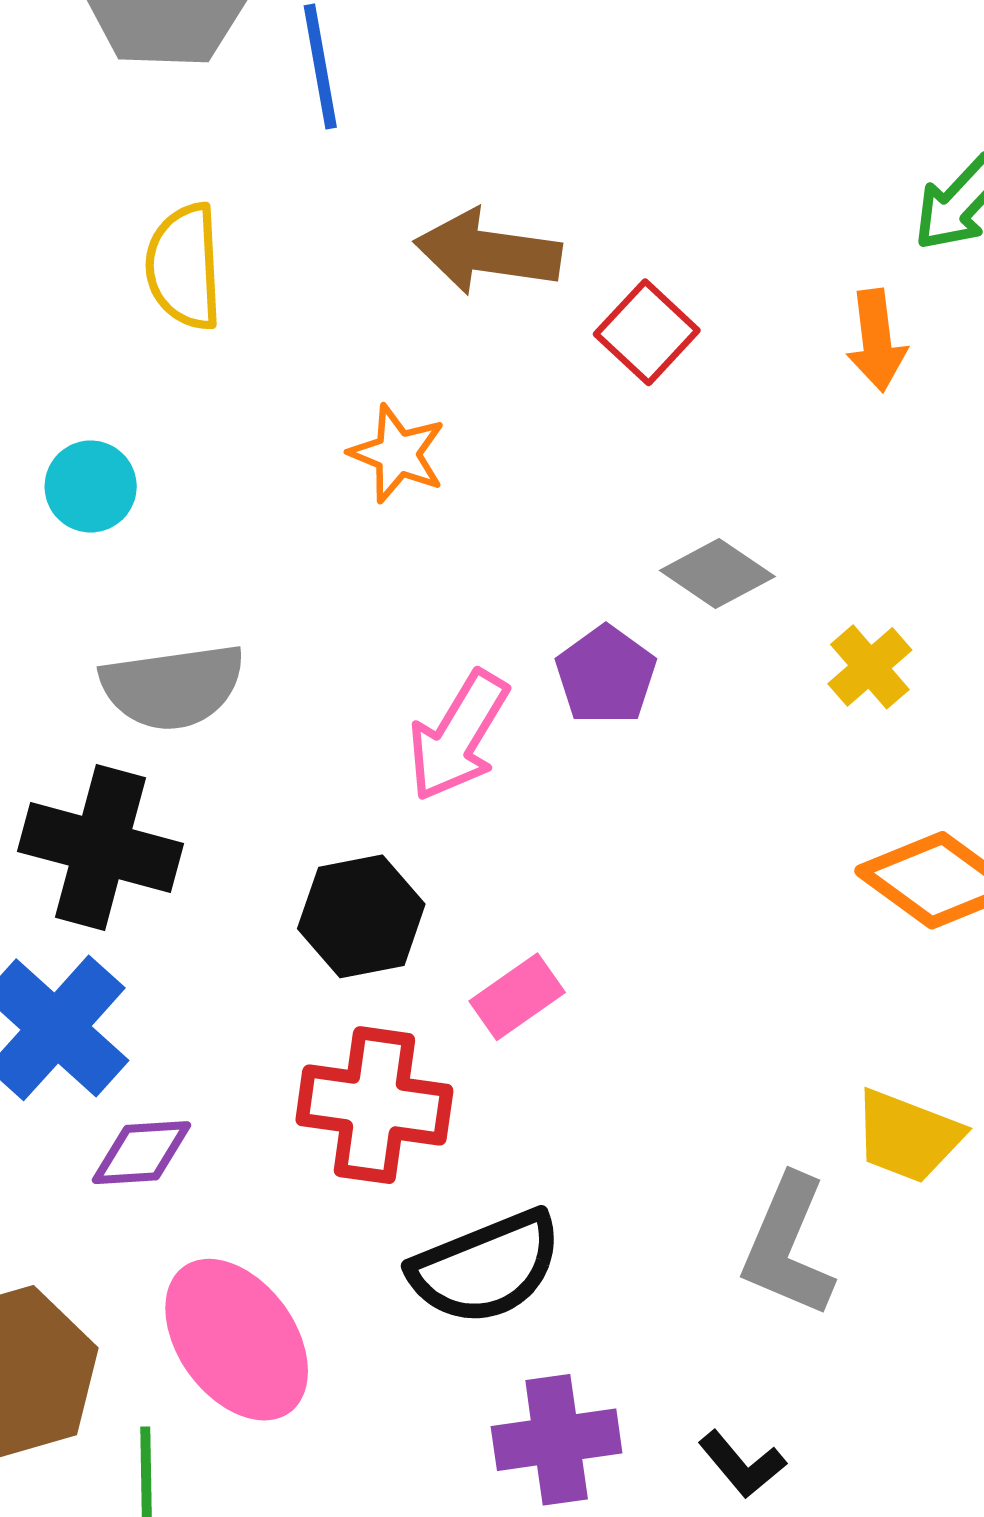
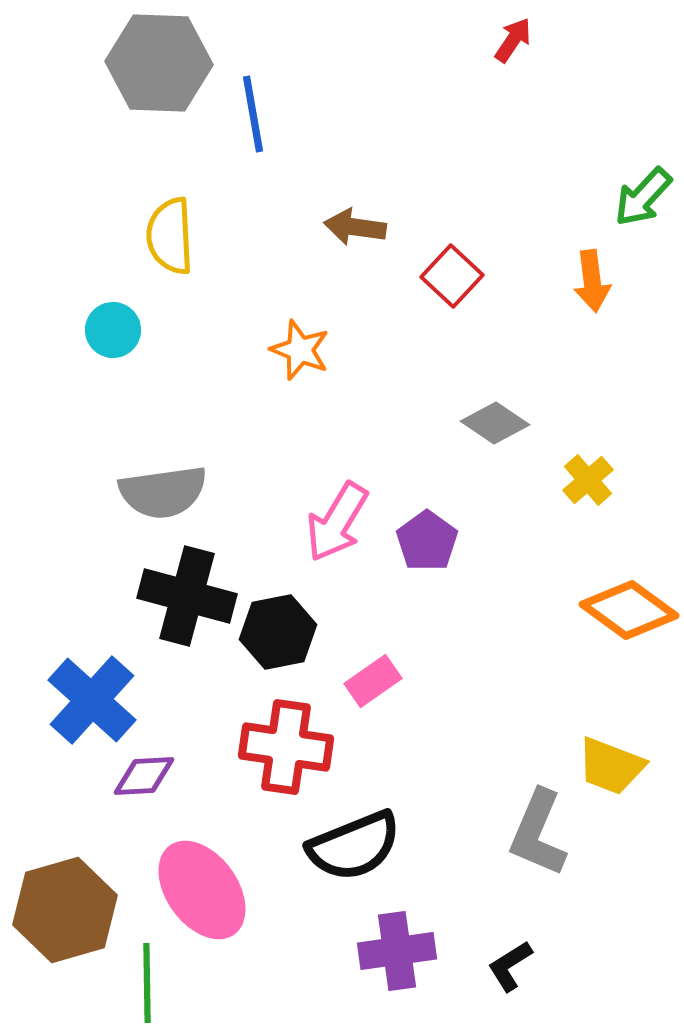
brown arrow: (488, 252) -> (355, 227), size x0.7
cyan circle: (91, 486) -> (113, 330), moved
purple pentagon: (606, 675) -> (427, 541), moved
black cross: (100, 847) -> (187, 596), moved
black L-shape: (742, 1464) -> (510, 966), turned 98

